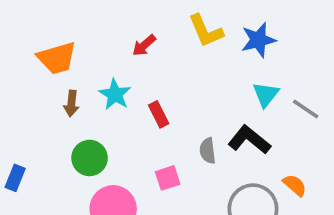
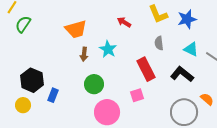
red arrow: (144, 45) -> (124, 22), turned 72
cyan triangle: (266, 94) -> (191, 49), turned -42
red rectangle: (159, 114) -> (146, 69), moved, size x1.6
gray semicircle: (208, 151) -> (159, 43), moved

